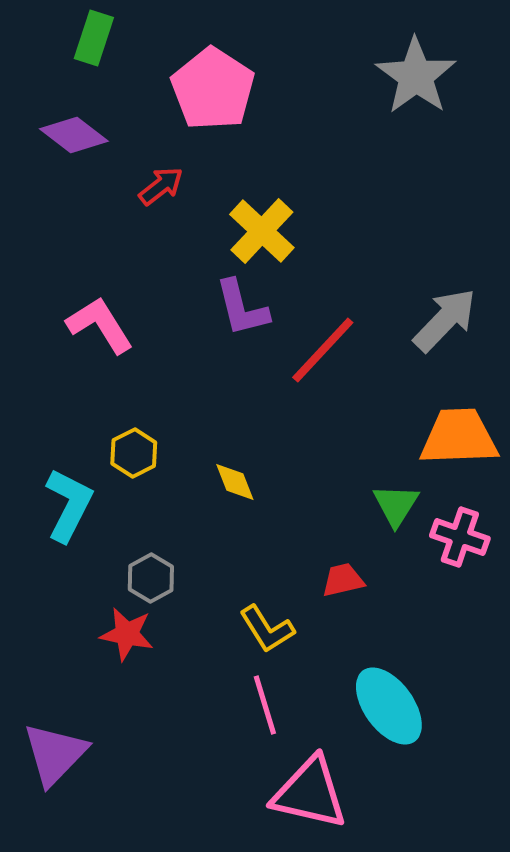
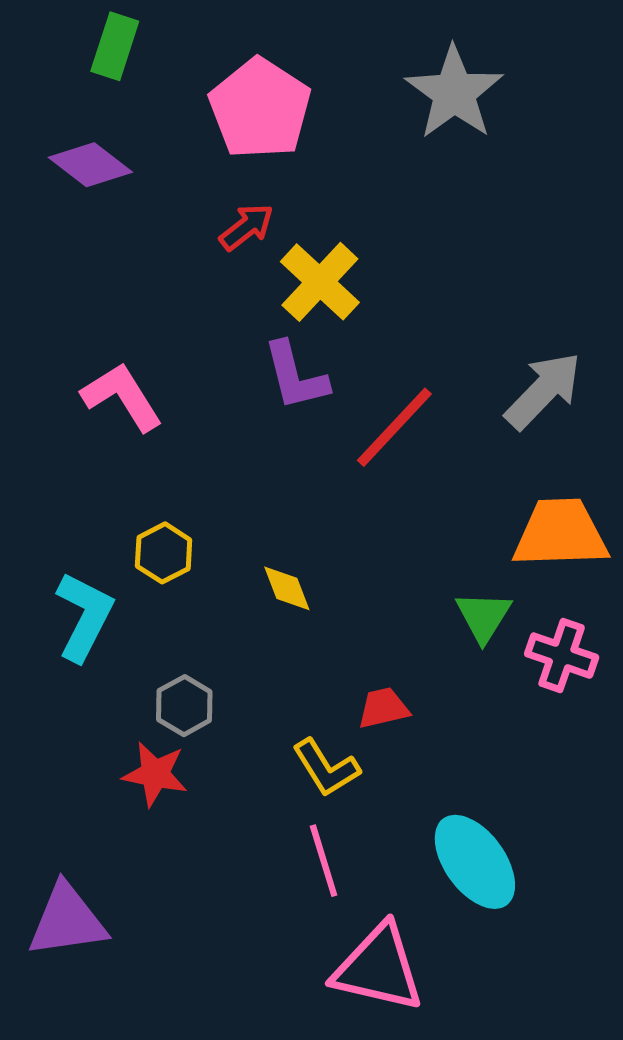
gray star: (416, 76) -> (454, 93), moved
red arrow: (161, 186) -> (247, 227), moved
red trapezoid: (343, 580) -> (383, 708), moved
purple triangle: (55, 754) -> (67, 920), turned 38

